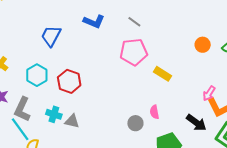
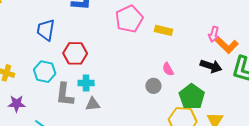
red hexagon: (69, 81) -> (75, 53), moved
gray L-shape: (22, 109) -> (65, 95), moved
cyan cross: (54, 114) -> (86, 83), moved

